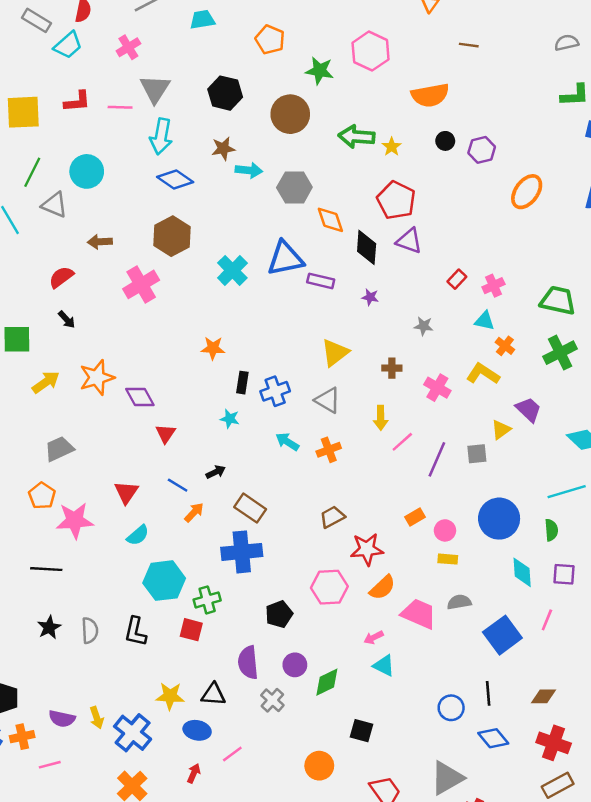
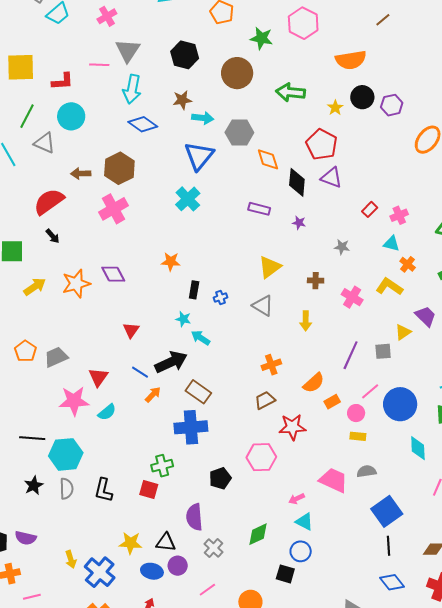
brown line: (469, 45) -> (383, 20), turned -49
red L-shape: (77, 101) -> (62, 81), moved
black circle: (445, 141) -> (362, 97), size x1.5
yellow star: (392, 147) -> (335, 108), moved
brown hexagon: (172, 236) -> (119, 168), moved
blue triangle: (285, 258) -> (199, 156), moved, turned -40
red semicircle: (61, 277) -> (49, 202), size x1.5
blue cross: (275, 391) -> (221, 298), size x0.6
purple diamond: (140, 397) -> (113, 274), moved
cyan arrow: (287, 442) -> (201, 338), moved
pink line: (402, 442) -> (370, 391), moved
gray trapezoid: (59, 449) -> (56, 357), moved
orange cross: (329, 450) -> (271, 365), moved
black arrow: (216, 472) -> (171, 362), size x2.0
orange pentagon: (42, 496) -> (25, 351), moved
pink star: (75, 521) -> (74, 401), moved
cyan hexagon: (164, 581) -> (66, 454), moved
orange semicircle: (382, 587) -> (314, 383), moved
blue square: (502, 635) -> (387, 511), moved
purple circle: (295, 665) -> (178, 566), moved
blue circle: (451, 708) -> (301, 551), moved
purple semicircle: (62, 719) -> (26, 538), moved
pink line: (232, 754) -> (207, 590), moved

